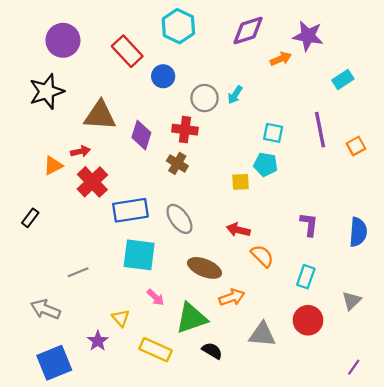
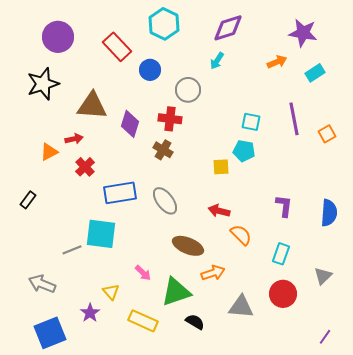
purple star: (308, 36) -> (303, 33), moved
orange arrow: (281, 59) -> (277, 62), moved
cyan arrow: (235, 95) -> (217, 61), moved
red cross: (92, 182) -> (85, 167), size x0.7
cyan square: (139, 255) -> (101, 234), moved

